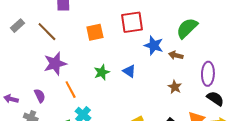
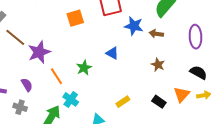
brown line: (47, 32) -> (15, 37), moved
green star: (102, 72) -> (84, 68), moved
purple ellipse: (208, 74) -> (195, 37), moved

